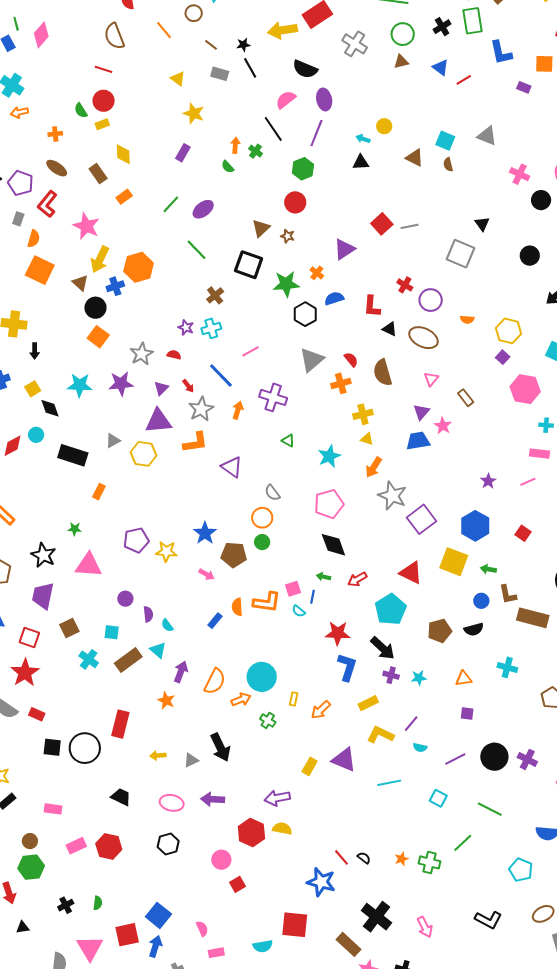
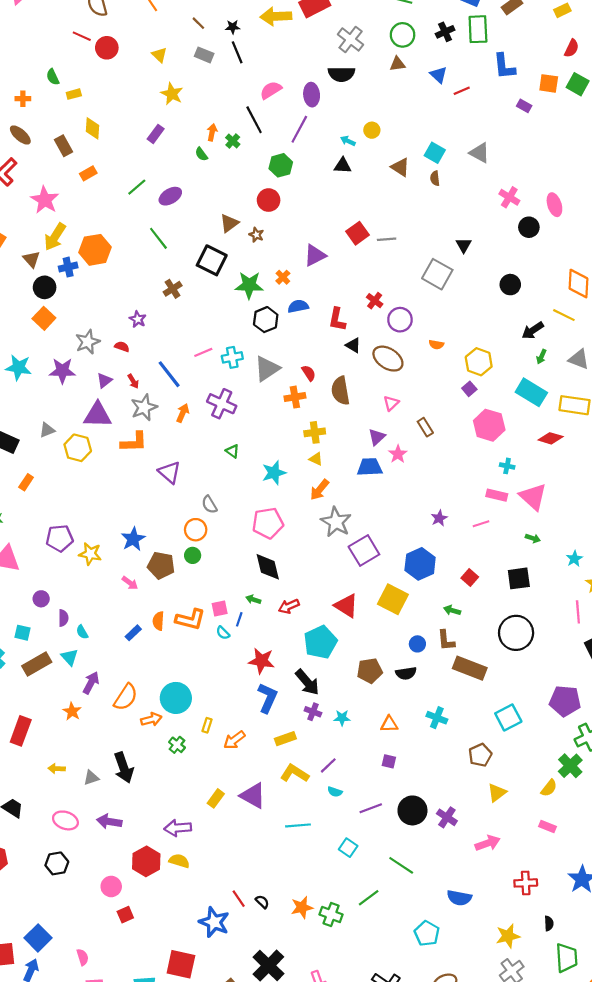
black semicircle: (305, 69) -> (341, 74), moved, turned -30
red circle: (104, 101) -> (107, 48), moved
cyan cross: (211, 328) -> (232, 357), moved
green arrow: (488, 569) -> (452, 610), moved
orange star: (402, 859) -> (302, 907), size x1.5

